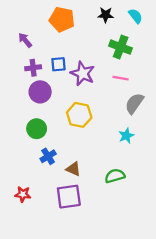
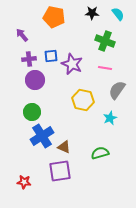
yellow hexagon: (79, 115) -> (83, 100), moved
blue cross: (48, 156) -> (42, 136), size x1.6
red star: (23, 194) -> (24, 182), moved

